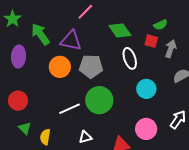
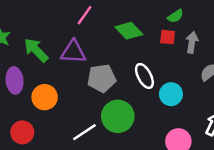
white ellipse: (130, 58) -> (144, 76), moved
orange circle: (60, 67) -> (45, 97), moved

